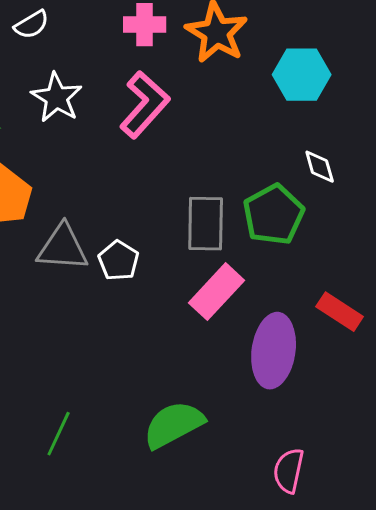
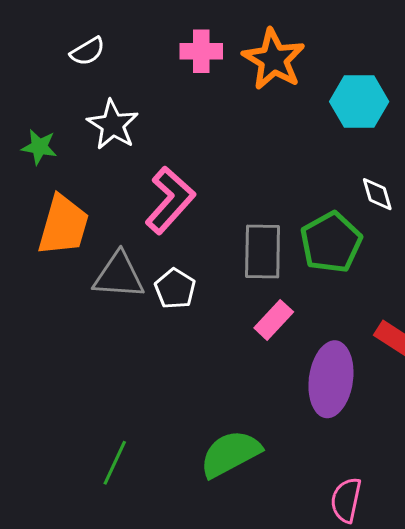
pink L-shape: (145, 105) -> (170, 200), moved
pink rectangle: (217, 292) -> (274, 320), size x0.7

